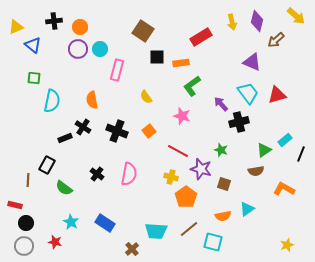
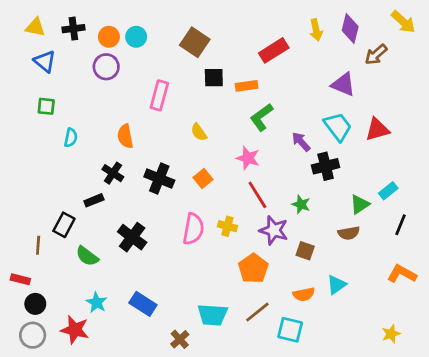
yellow triangle: (16, 27) -> (35, 27), moved, turned 35
cyan circle: (100, 49) -> (136, 37), moved
cyan semicircle: (52, 101) -> (71, 138), size x0.6
black rectangle: (65, 138) -> (94, 200), moved
red line: (178, 151) -> (257, 195), moved, turned 30
black line: (301, 154) -> (401, 225), moved
black cross: (97, 174) -> (132, 237), size x1.5
pink semicircle: (129, 174) -> (193, 229), moved
yellow cross: (171, 177) -> (227, 226), moved
orange L-shape: (284, 189) -> (402, 274), moved
red star: (55, 242) -> (75, 330), size x1.5

